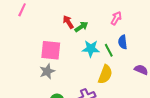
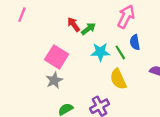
pink arrow: (116, 18) -> (126, 17), size x1.5
pink square: (51, 50) -> (57, 57), turned 30
yellow semicircle: (105, 74) -> (118, 79), turned 138

